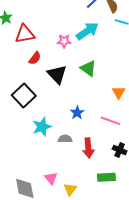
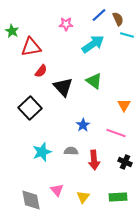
pink star: (64, 41) -> (66, 24), moved
cyan star: (42, 127) -> (42, 152), moved
green rectangle: (106, 177) -> (118, 197), moved
yellow triangle: (70, 189) -> (83, 197), moved

